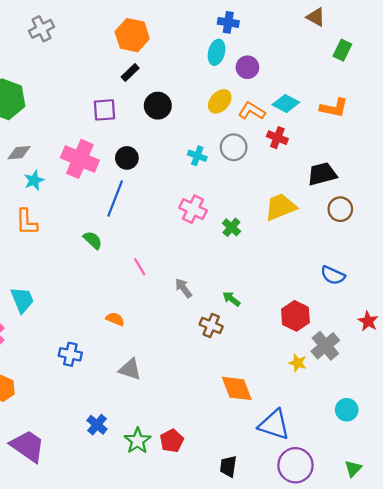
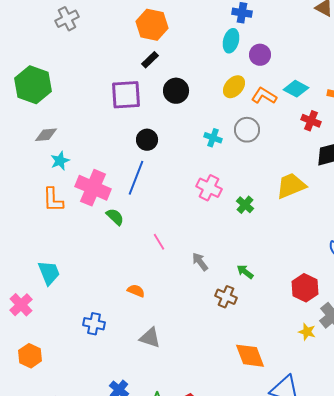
purple square: (104, 110) -> (126, 95), size x1.4
red cross: (277, 138) -> (311, 121), moved
pink cross: (80, 159) -> (93, 188), moved

